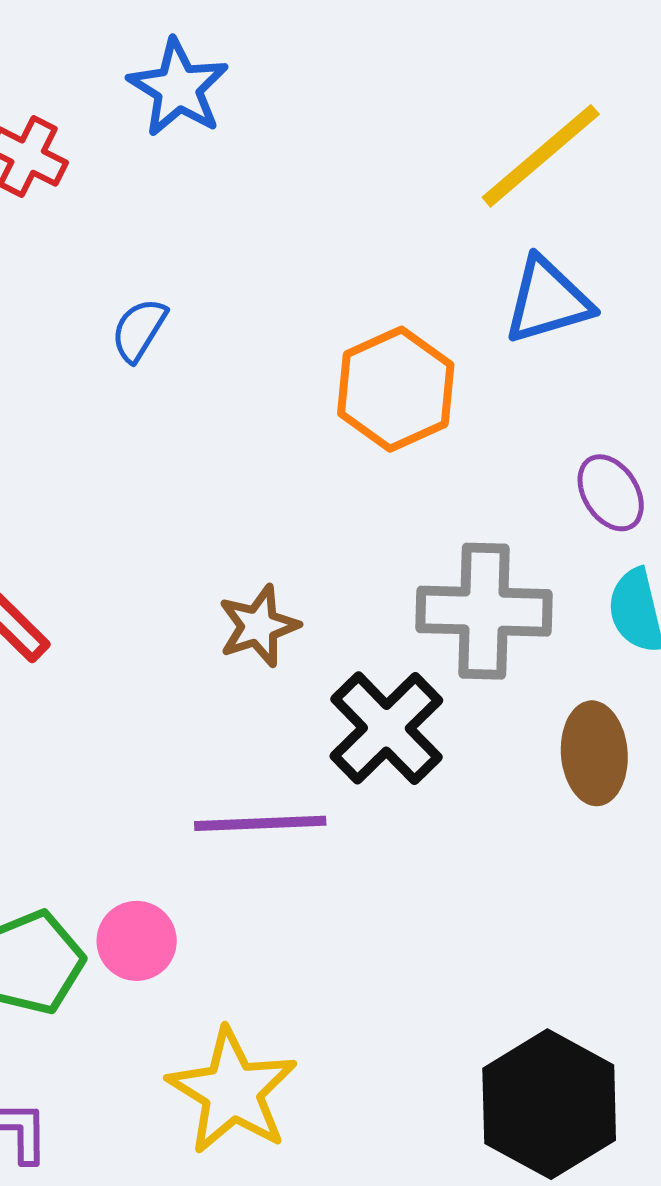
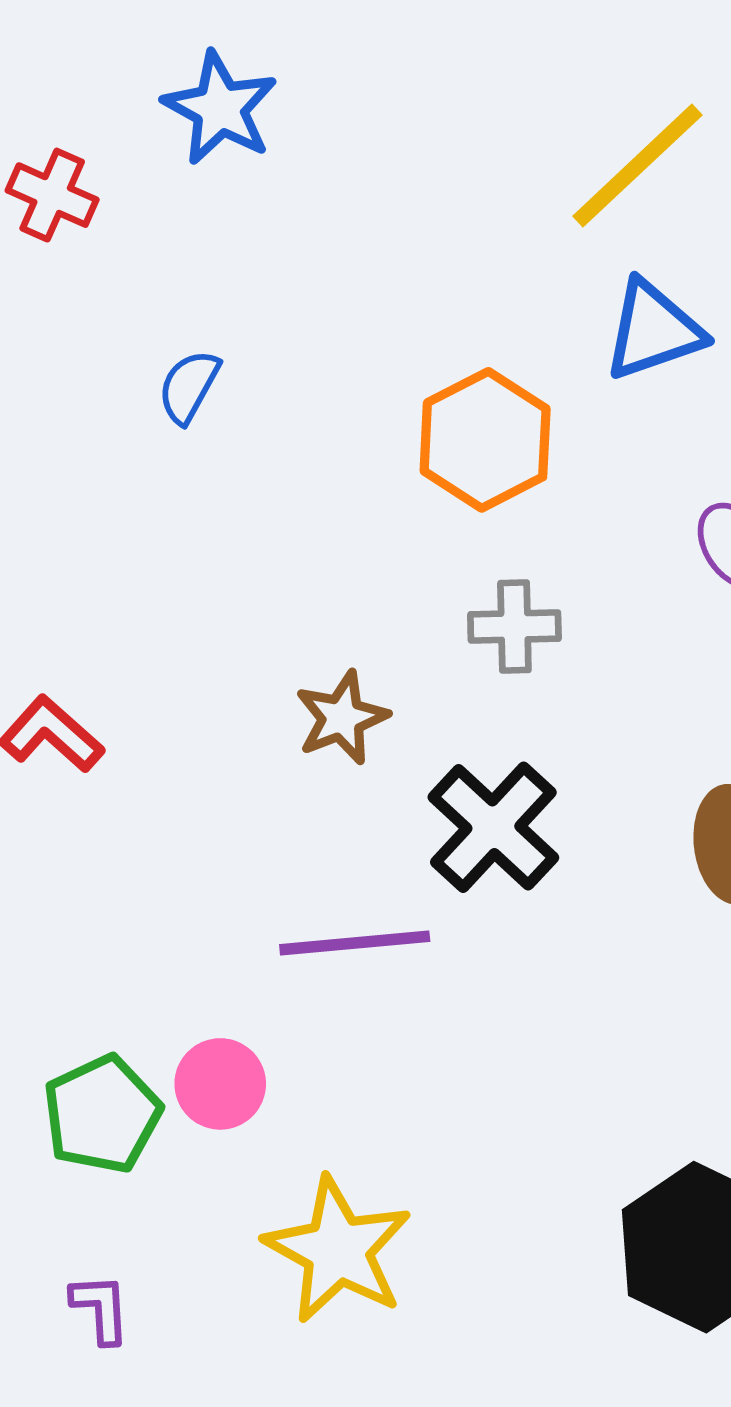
gray cross: (484, 611) -> (514, 626), moved, size x0.6

